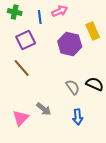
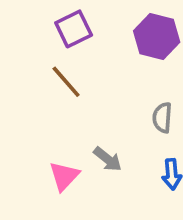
gray semicircle: (73, 87) -> (162, 118), turned -140

